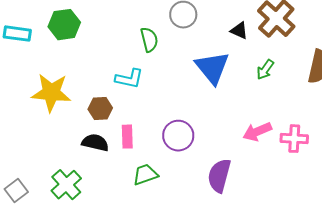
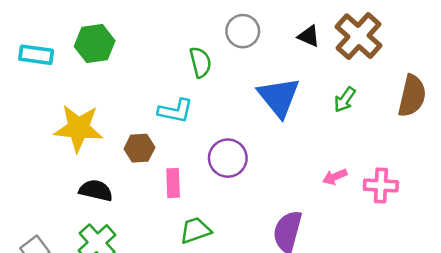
black triangle: (239, 31) -> (309, 36), moved
pink arrow: (257, 132) -> (335, 177), size x0.7
purple circle: (178, 136) -> (228, 158), moved
black semicircle: (95, 143) -> (96, 190), moved

